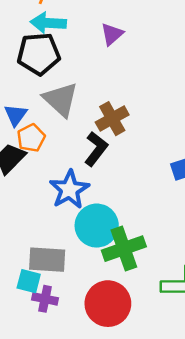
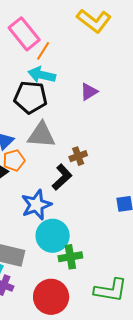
gray triangle: (61, 100) -> (41, 135), turned -48
brown cross: (112, 119) -> (78, 156), size x0.7
green cross: (124, 249) -> (70, 257), size x0.7

